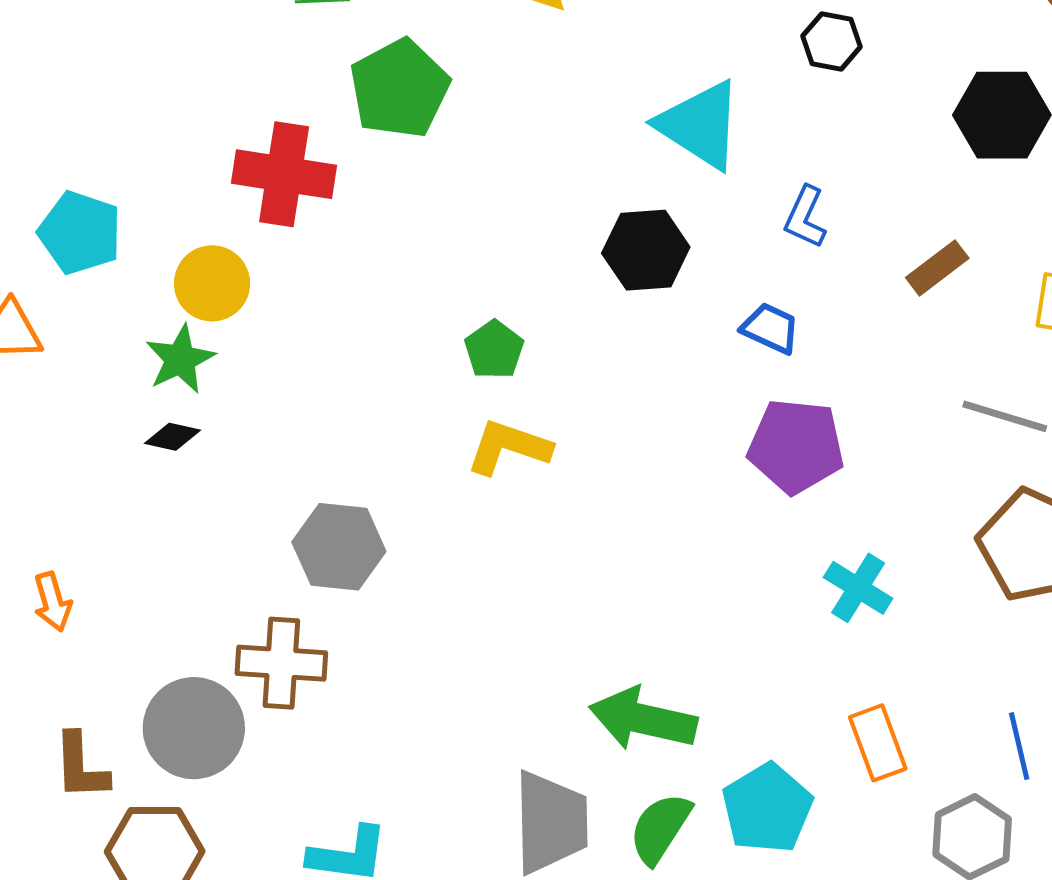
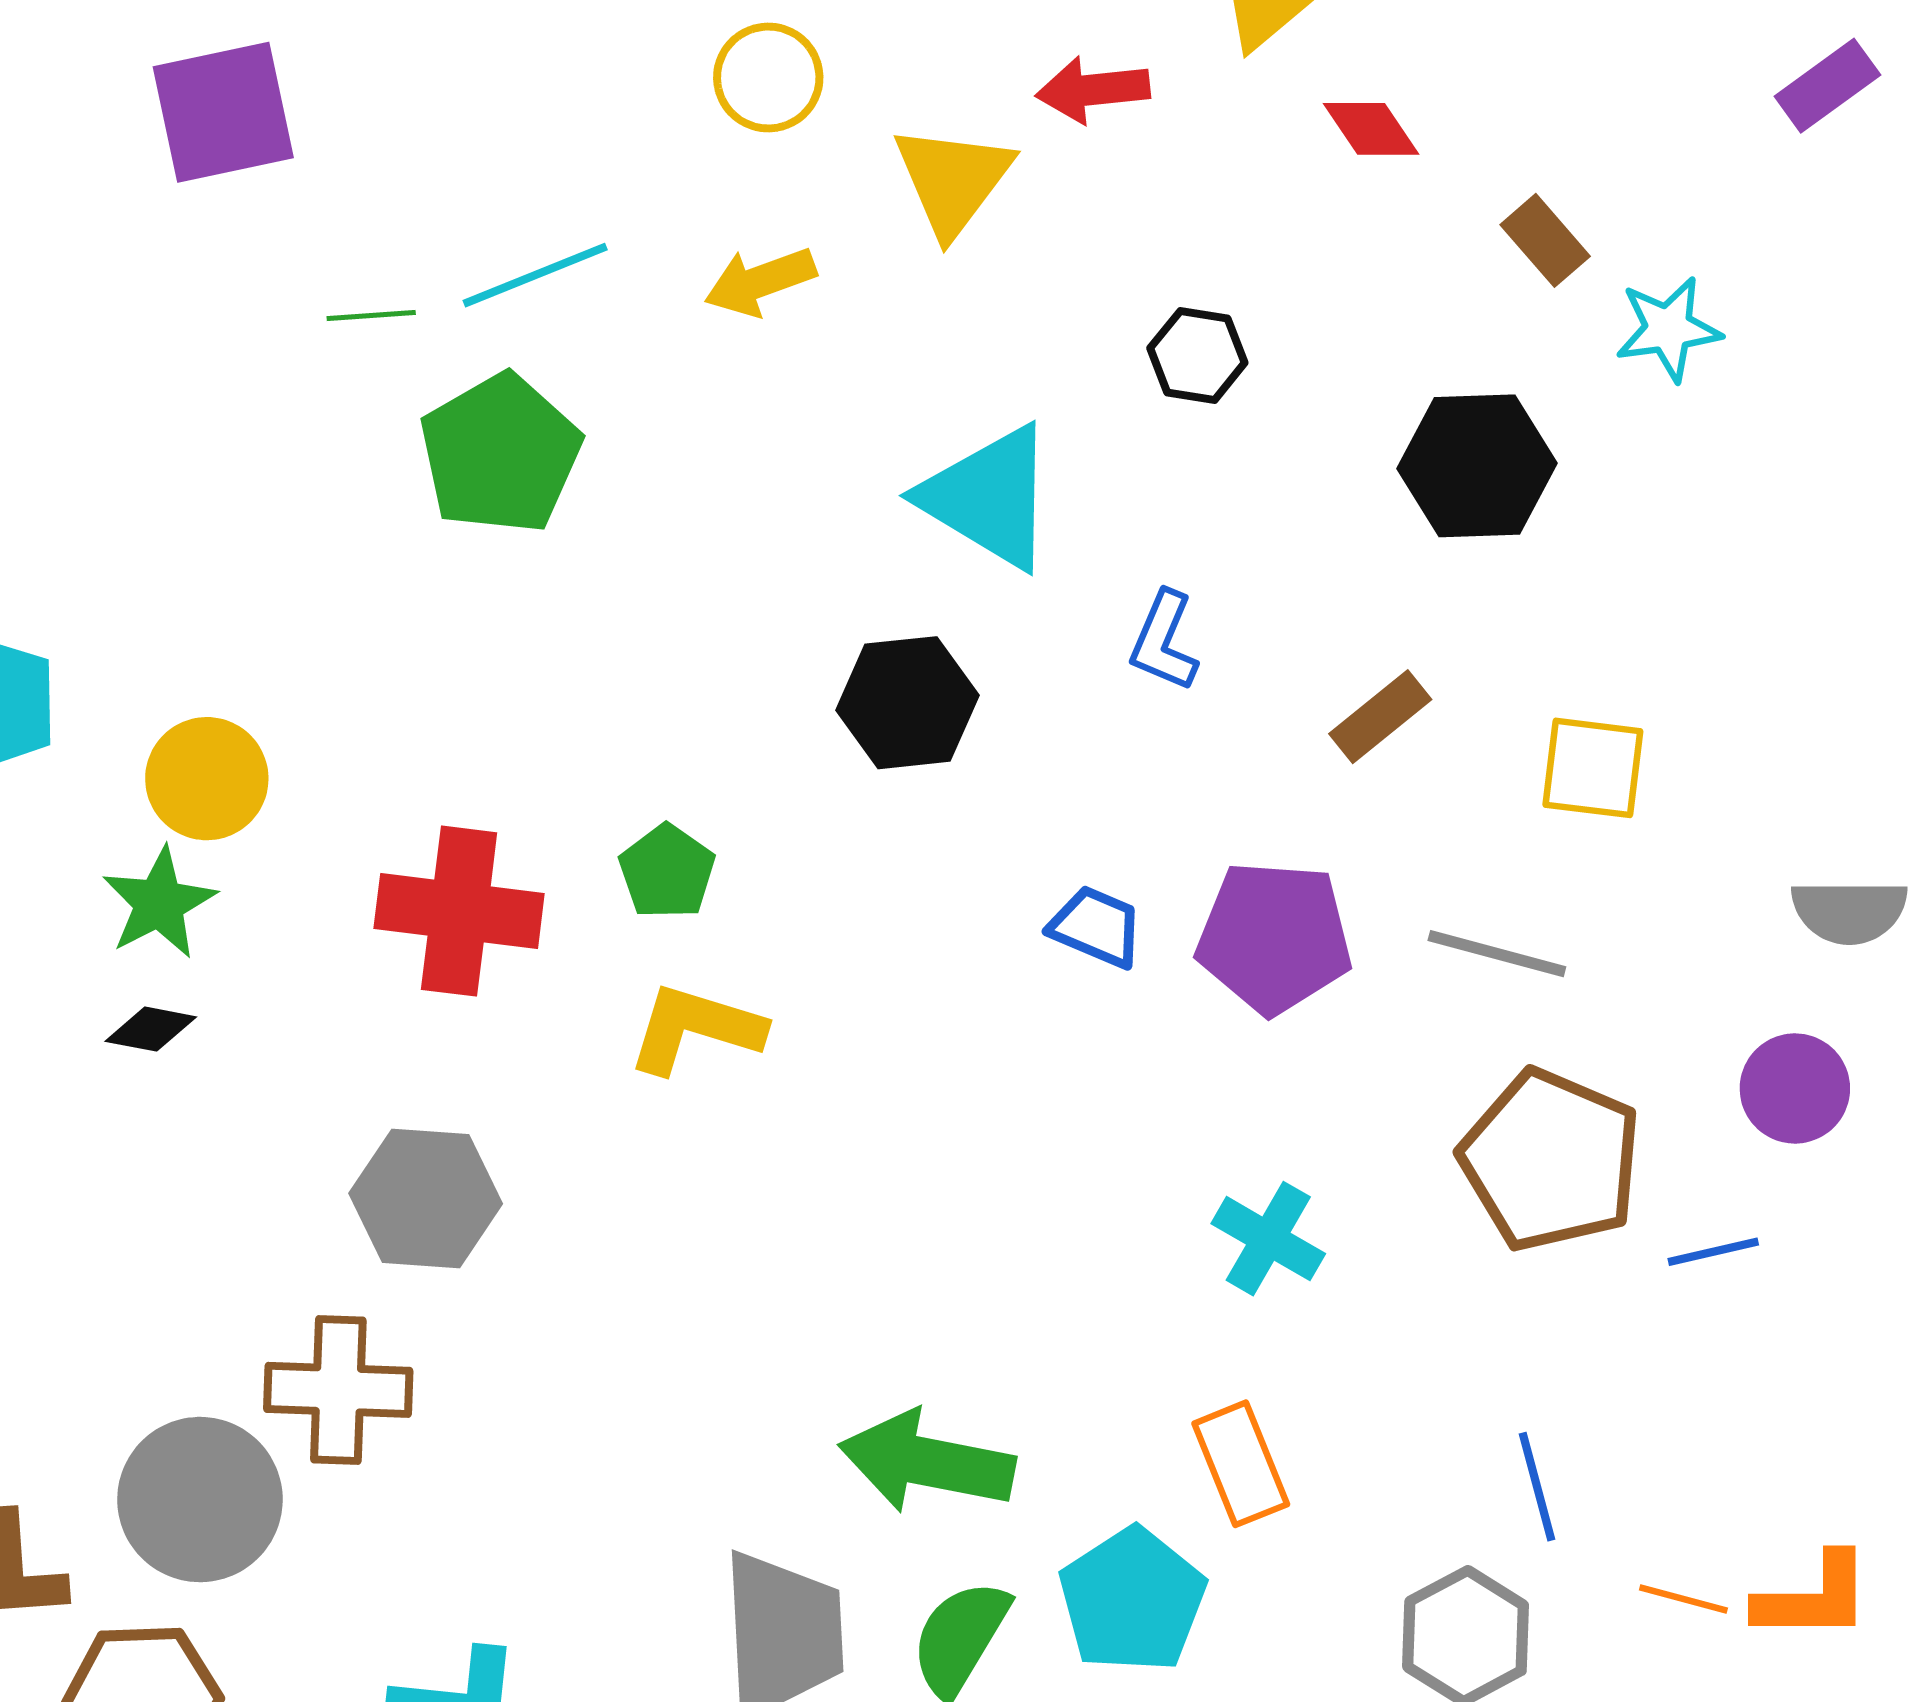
red cross: (284, 174) -> (459, 911), moved
blue trapezoid: (770, 328) -> (1096, 927), moved
purple pentagon: (796, 446) -> (1274, 937), moved
orange rectangle: (878, 743) -> (1241, 1464), moved

